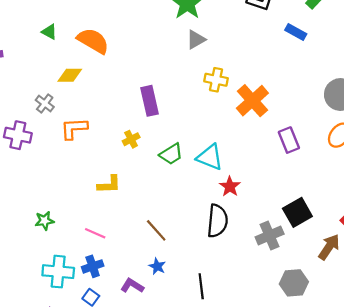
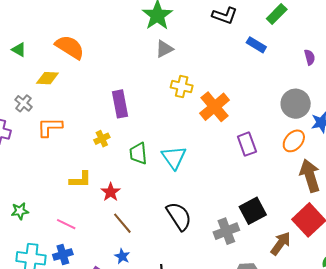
green triangle: (49, 32) -> (19, 50), moved
green trapezoid: (171, 154) -> (138, 154), turned 115
cyan triangle: (210, 157) -> (174, 157), turned 32
red star: (230, 187) -> (111, 192), moved
black semicircle: (217, 221) -> (179, 216), turned -40

